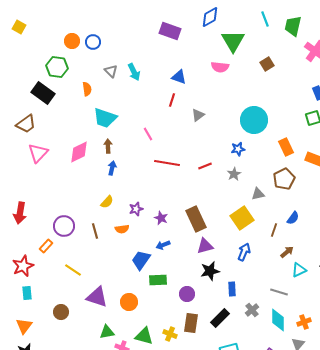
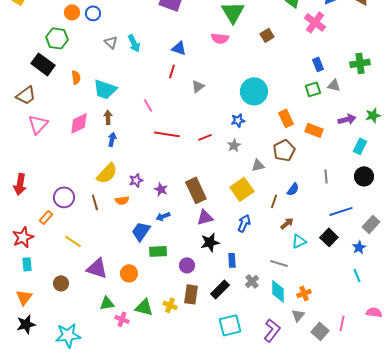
orange semicircle: (87, 89) -> (76, 77), moved
yellow semicircle: (107, 202) -> (107, 173), size x1.6

